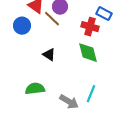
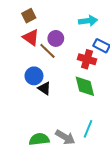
blue circle: (22, 26) -> (34, 76), moved
green semicircle: (35, 89) -> (39, 139), moved

